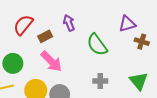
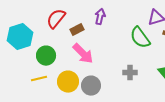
purple arrow: (69, 23) -> (100, 17), turned 35
green semicircle: (97, 45) -> (140, 38), moved

